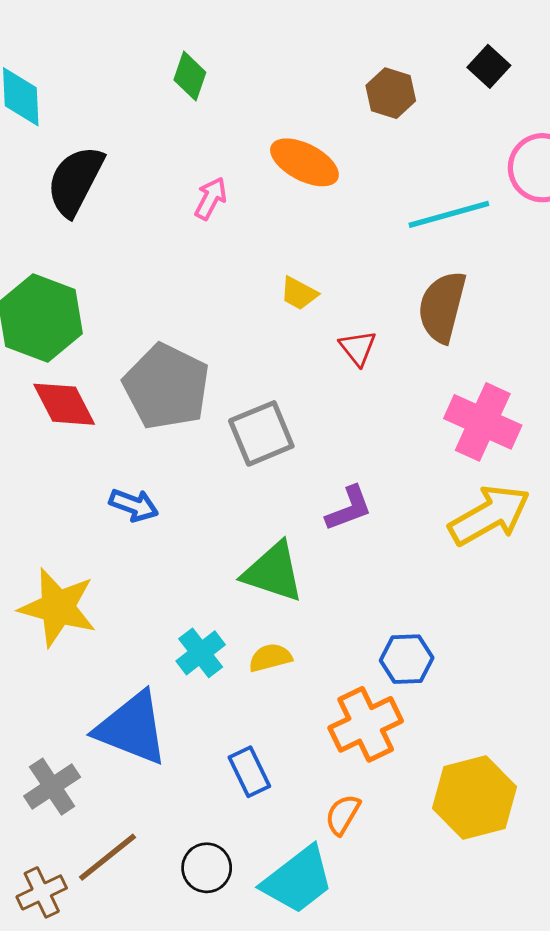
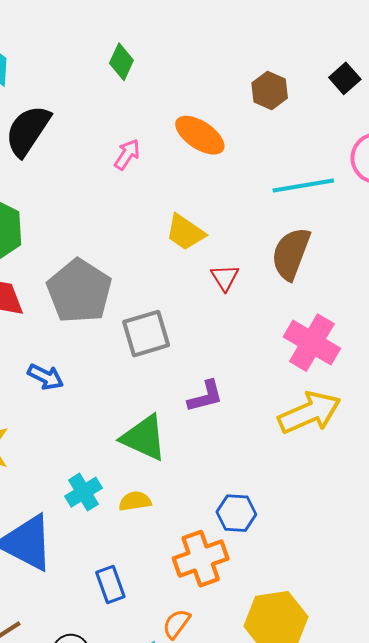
yellow trapezoid: (299, 293) -> (185, 232), size x1.4

